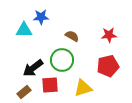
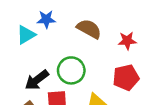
cyan triangle: (24, 30) -> (26, 35), turned -30
brown semicircle: (72, 36) -> (89, 29), moved, size x1.5

